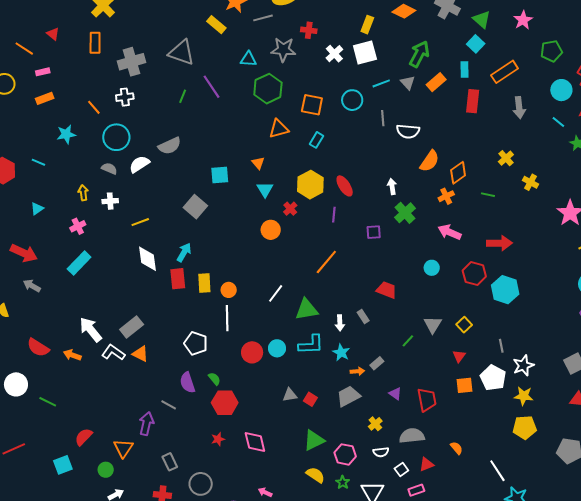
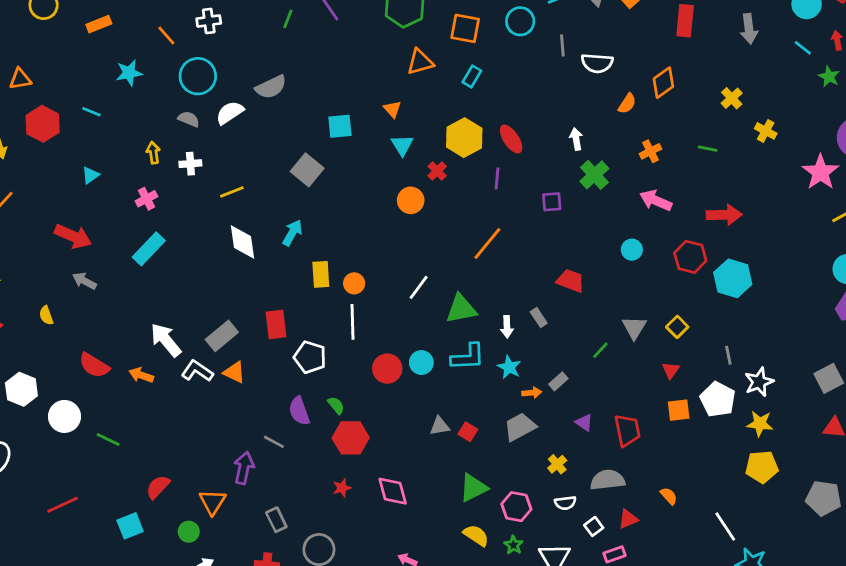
orange semicircle: (430, 161) -> (627, 104), size x0.7
orange diamond: (458, 173) -> (663, 83), moved
red rectangle: (178, 279) -> (276, 324), moved

